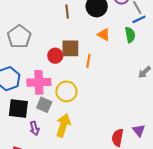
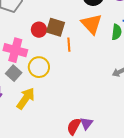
orange triangle: (104, 35) -> (92, 24), size x1.6
orange line: (88, 61) -> (69, 45), turned -32
purple triangle: (139, 131) -> (87, 123), moved

